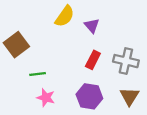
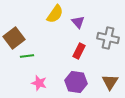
gray cross: (126, 61) -> (108, 38), moved
green line: (38, 74) -> (27, 56), moved

